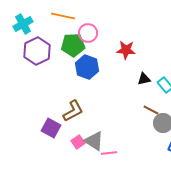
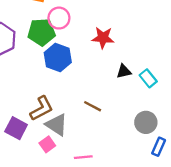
brown line: (151, 110) -> (93, 106), moved
gray triangle: (94, 141) -> (57, 125), moved

